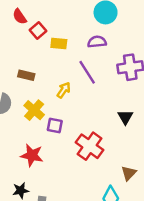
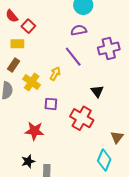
yellow rectangle: (59, 43) -> (17, 44), moved
brown rectangle: (26, 75) -> (14, 65), moved, turned -64
yellow cross: (34, 110) -> (32, 82), moved
black triangle: (125, 117) -> (97, 91), moved

